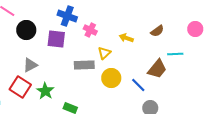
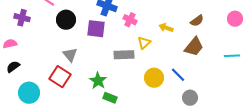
cyan line: (175, 54) -> (232, 56), moved
gray triangle: (30, 65) -> (70, 55), turned -42
brown trapezoid: (157, 69) -> (194, 47), moved
yellow circle: (111, 78) -> (154, 78), moved
green star: (45, 91) -> (98, 81), moved

